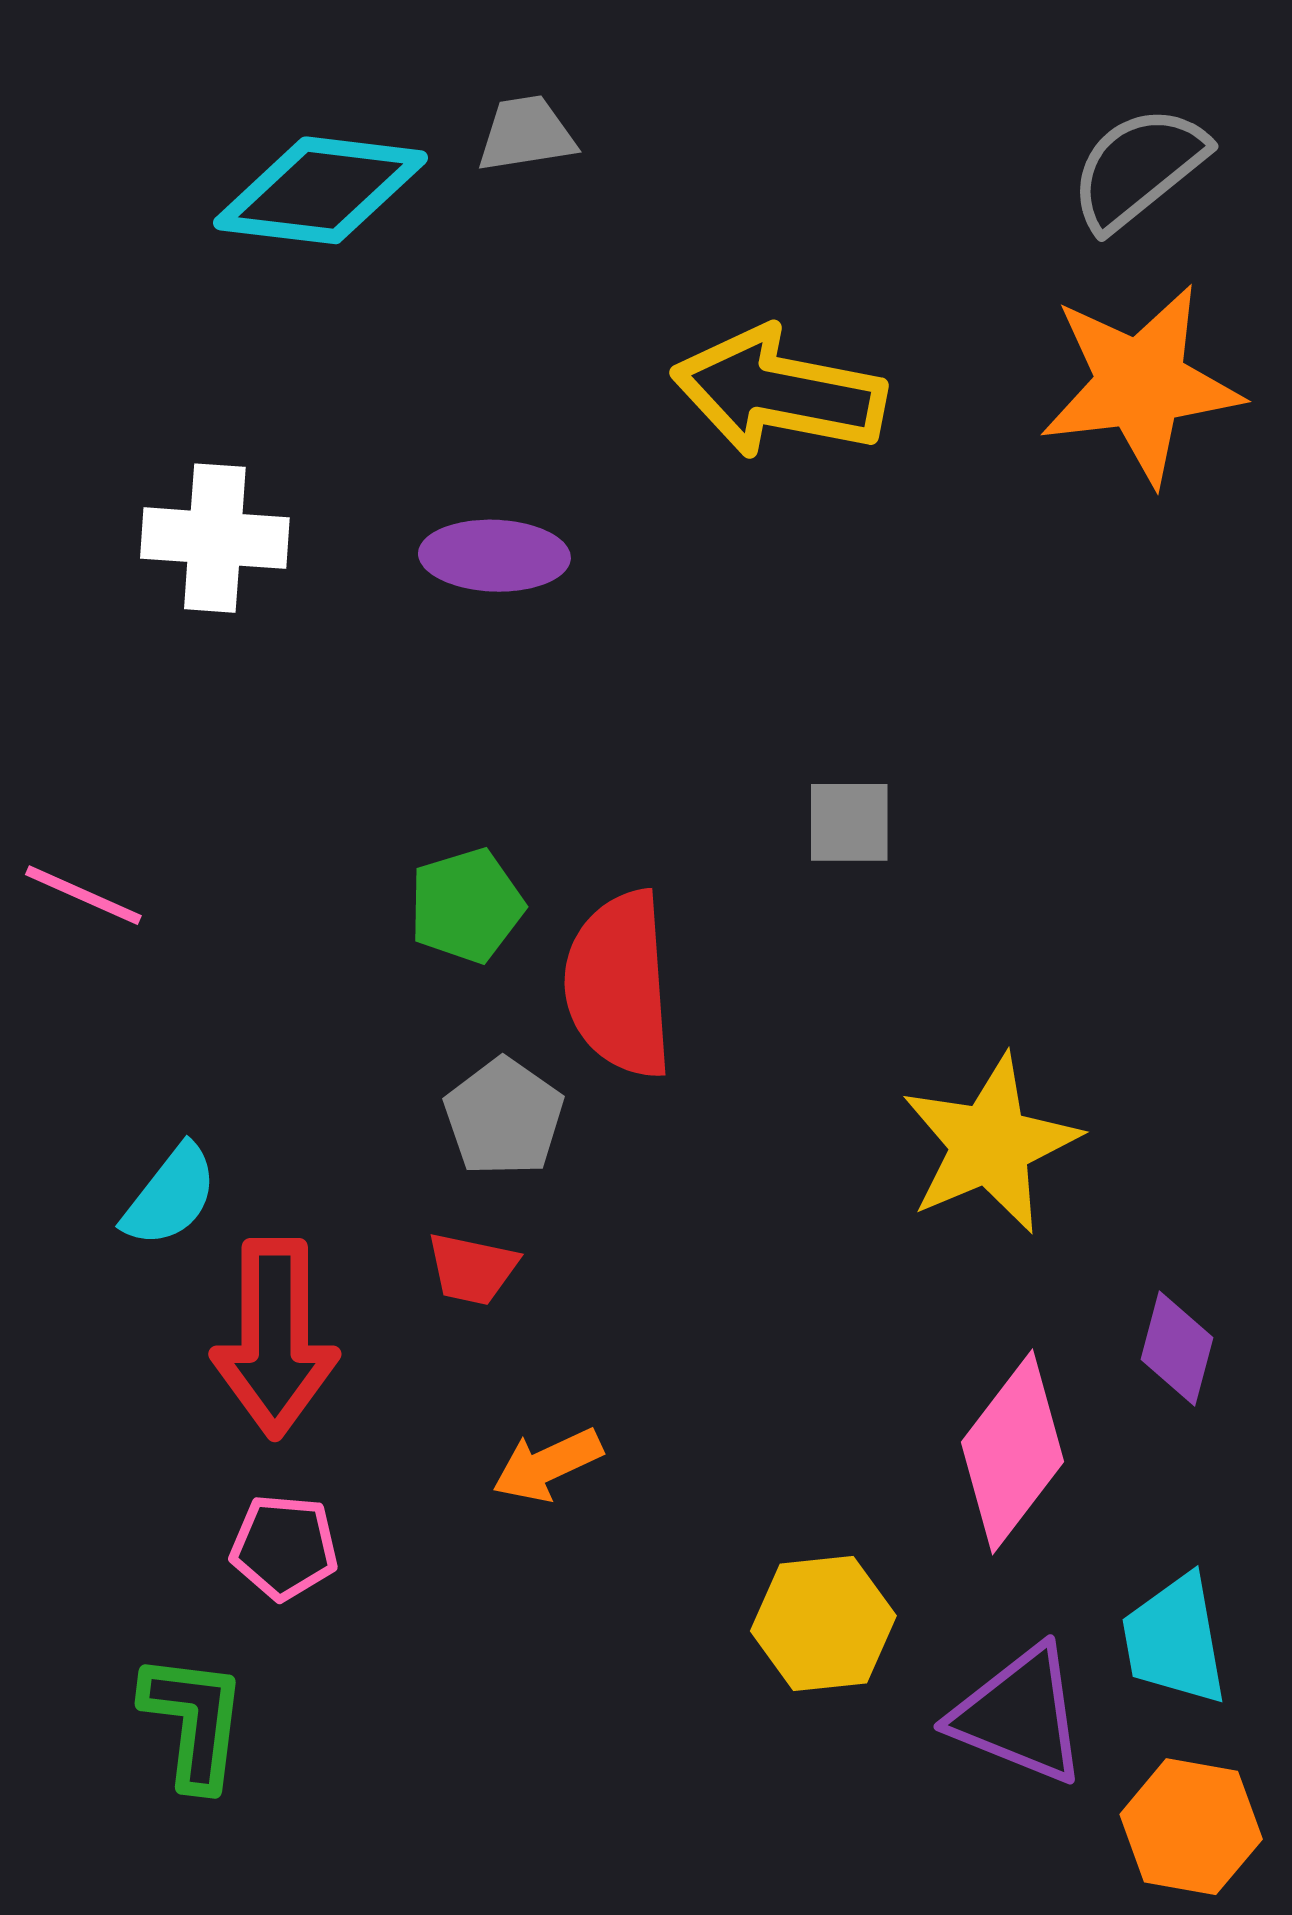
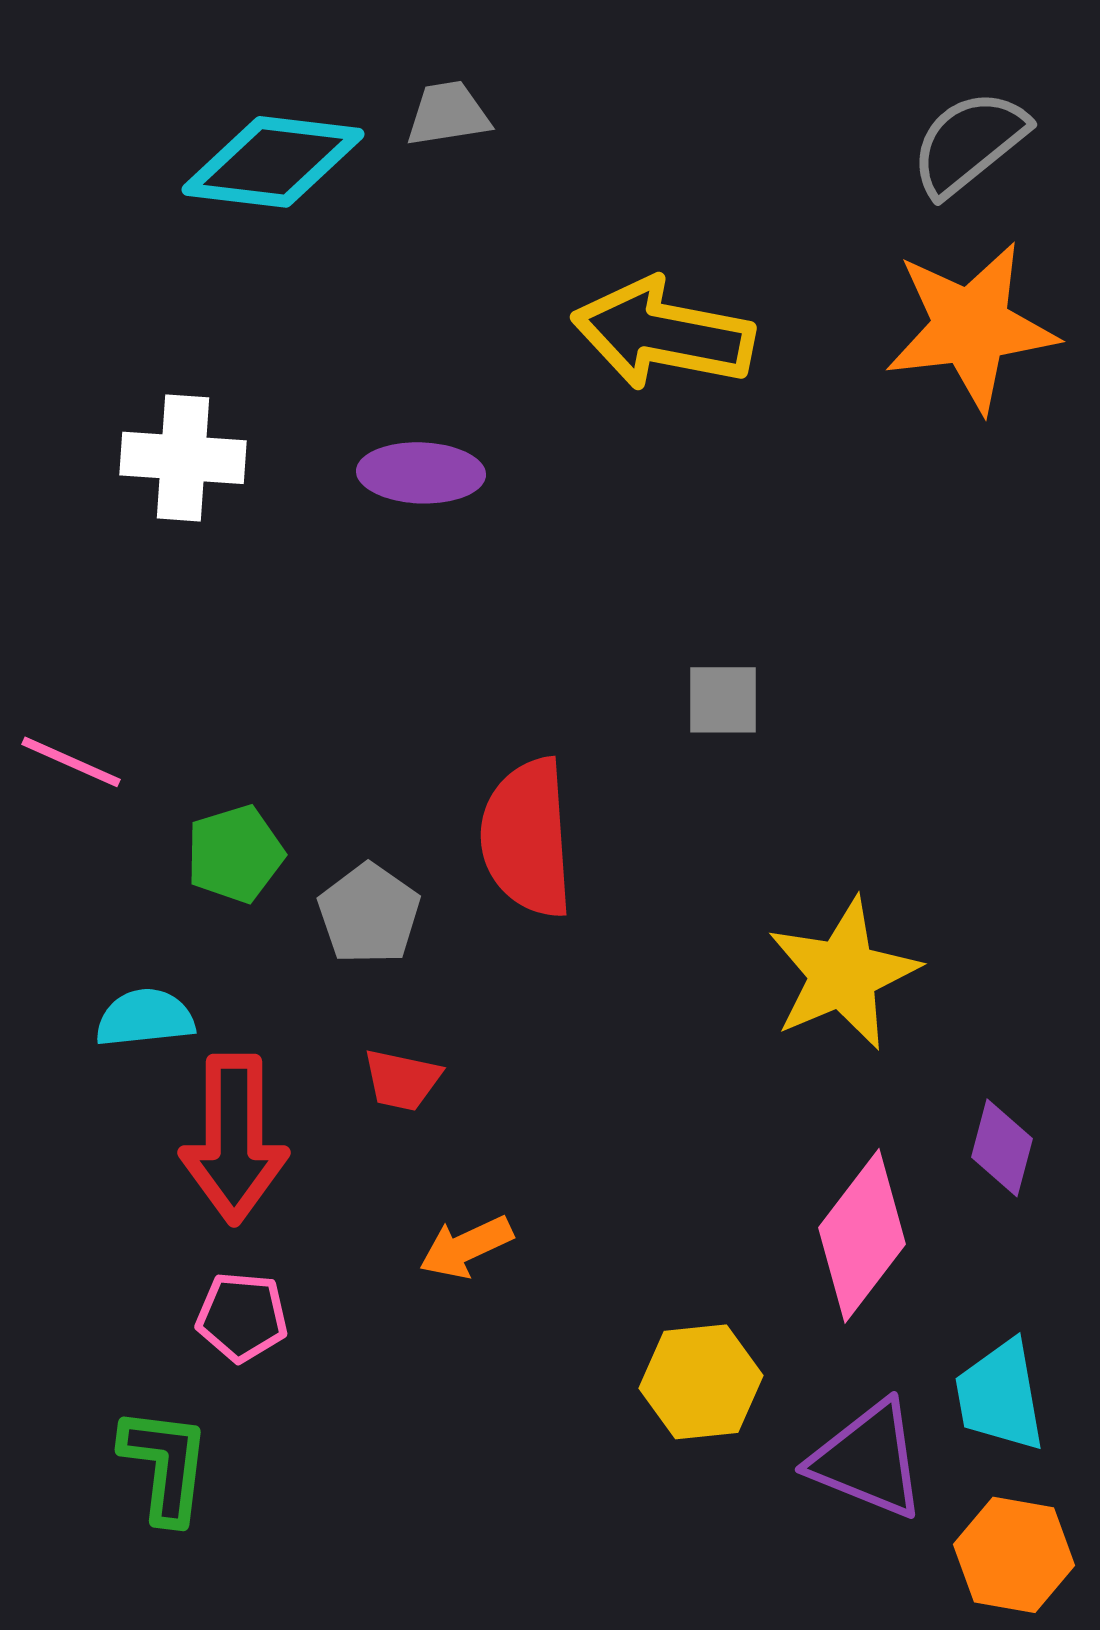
green pentagon: (466, 906) -> (235, 854), moved
gray pentagon: (504, 1117) -> (369, 914), moved
cyan semicircle: (170, 1196) -> (145, 1018), turned -134

